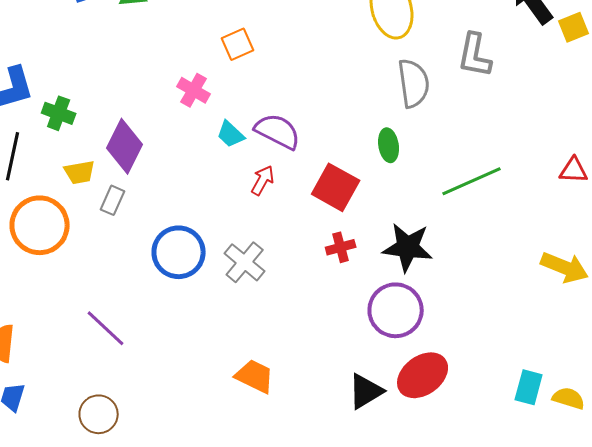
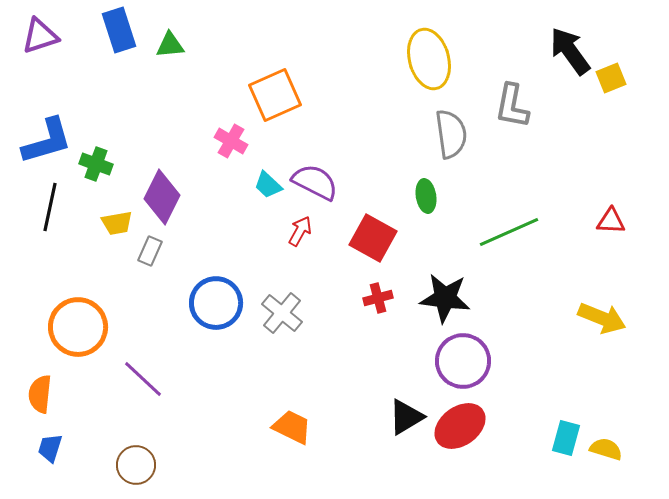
orange square: (238, 44) -> (275, 95), size x1.6
orange circle: (40, 225) -> (78, 327), moved
purple circle: (396, 310) -> (463, 361), moved
black triangle: (366, 391) -> (406, 417), moved

